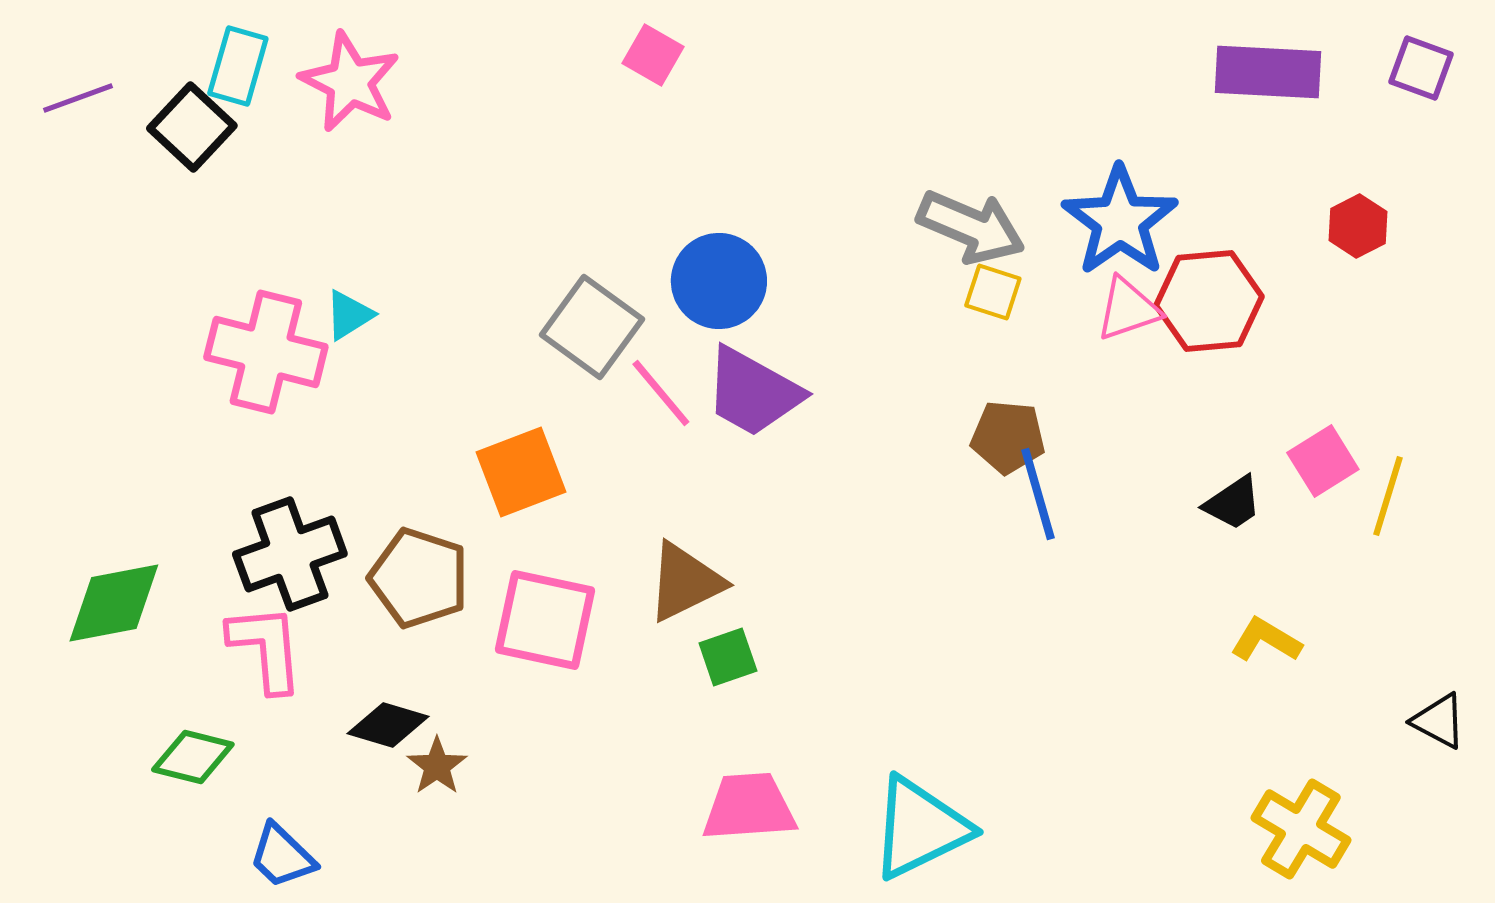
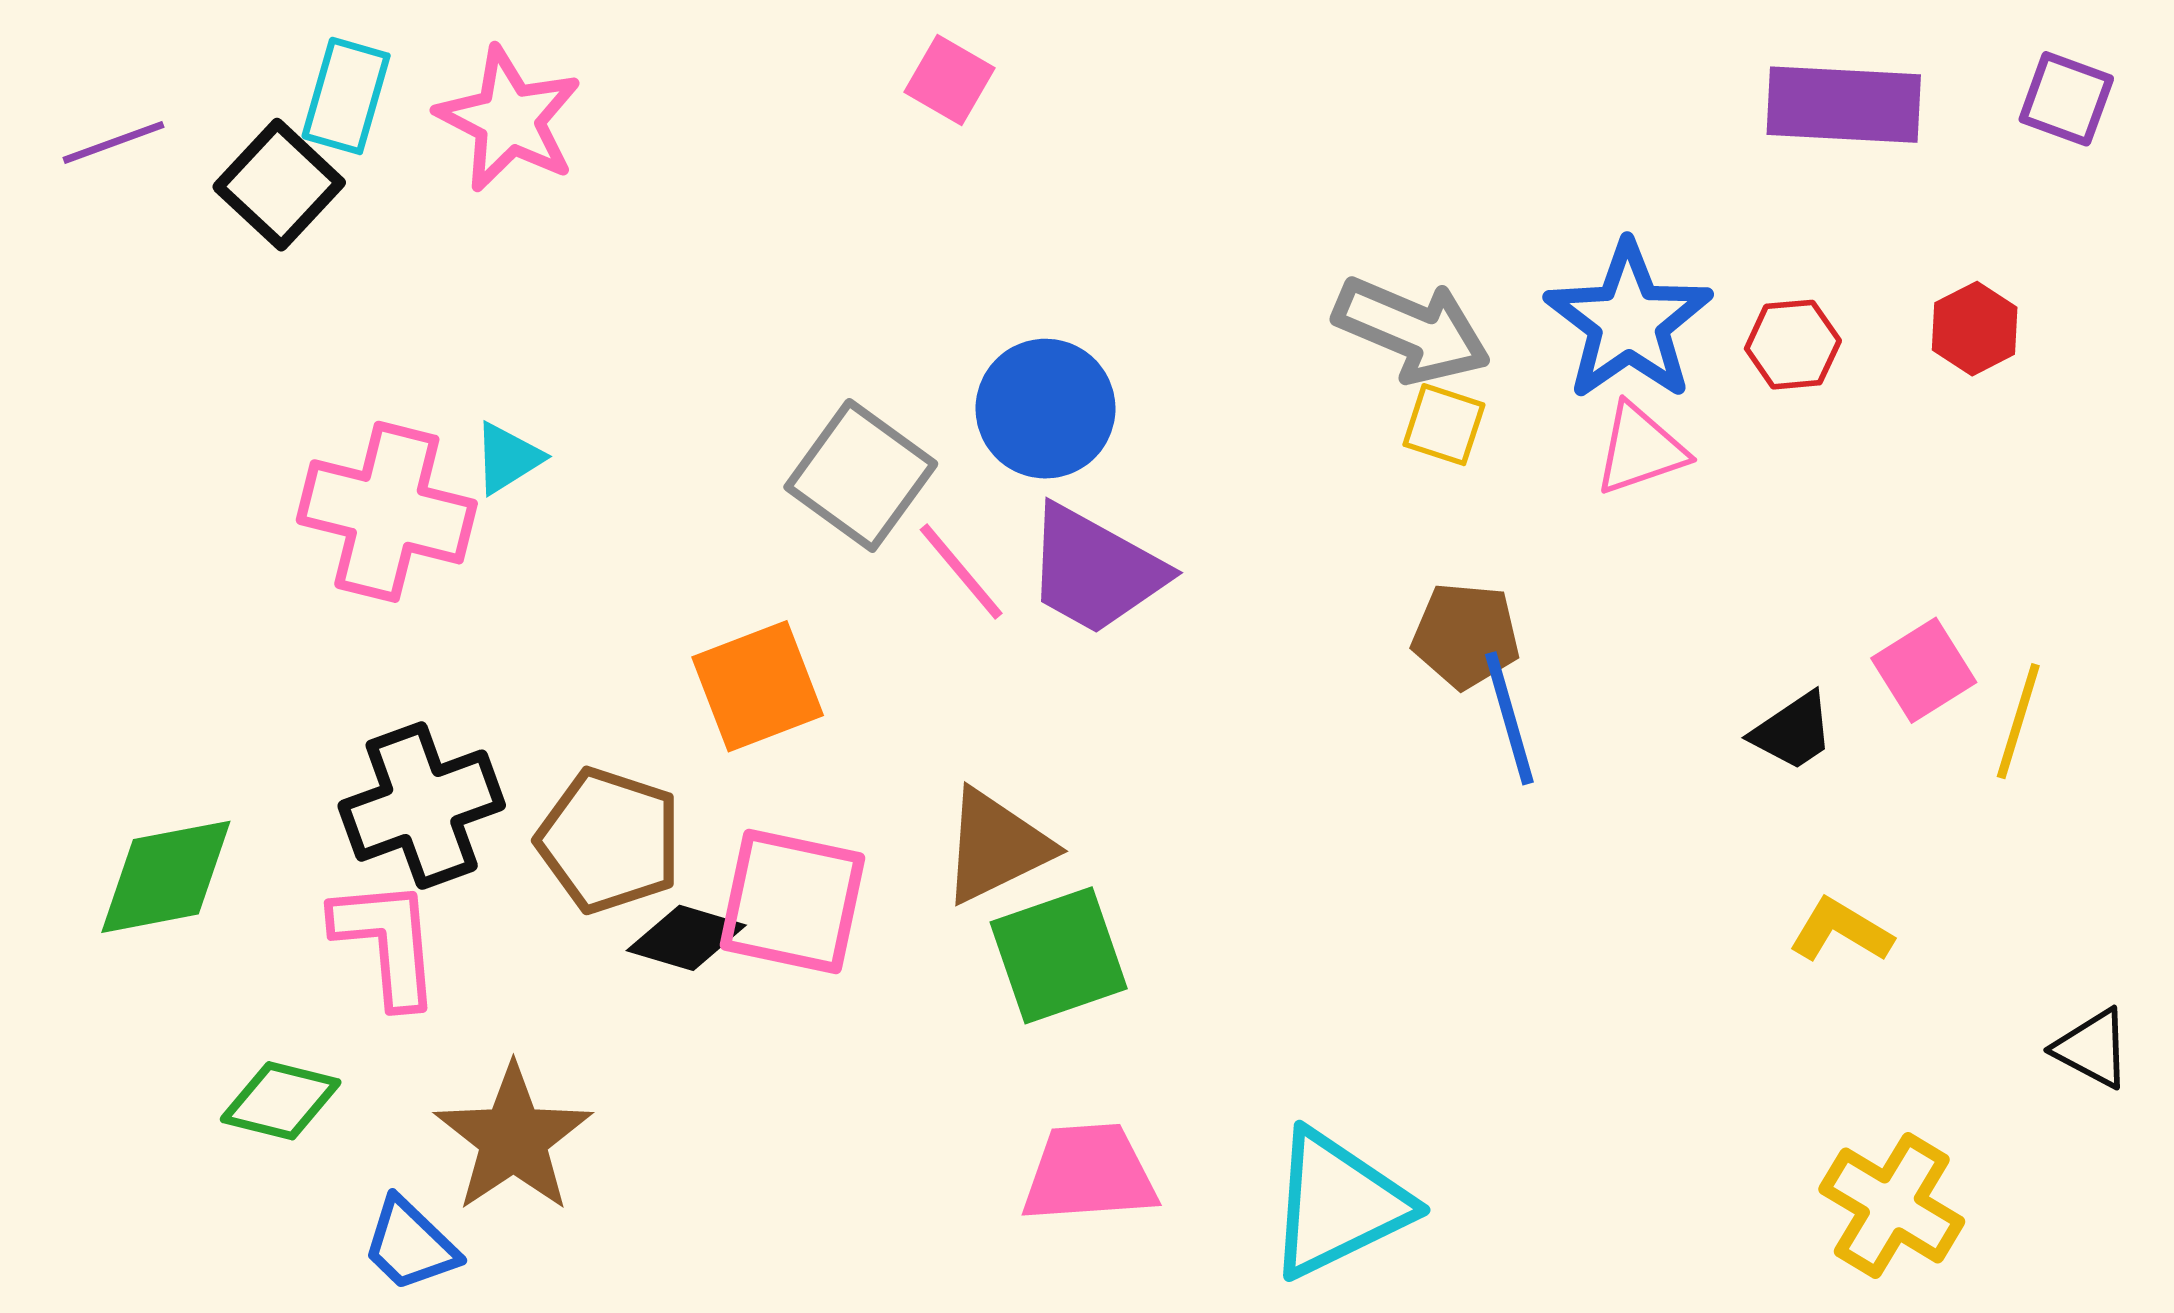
red hexagon: (1209, 301) -> (1793, 345), moved, size x0.6
green square: (728, 657) -> (1059, 955), size x1.6
black diamond: (388, 725) -> (686, 938), moved
brown star: (437, 766) -> (513, 1139), moved, size x1.8

